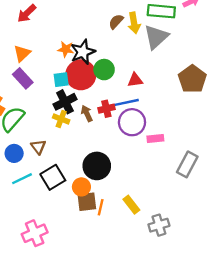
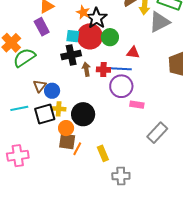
black star: (83, 52) -> (96, 18), turned -30
yellow cross: (61, 119) -> (59, 109), moved, turned -32
blue circle: (14, 153) -> (52, 91), moved

